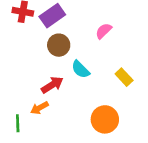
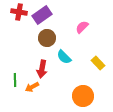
red arrow: (52, 85) -> (42, 69), turned 132
green line: (18, 123) -> (15, 80), moved

